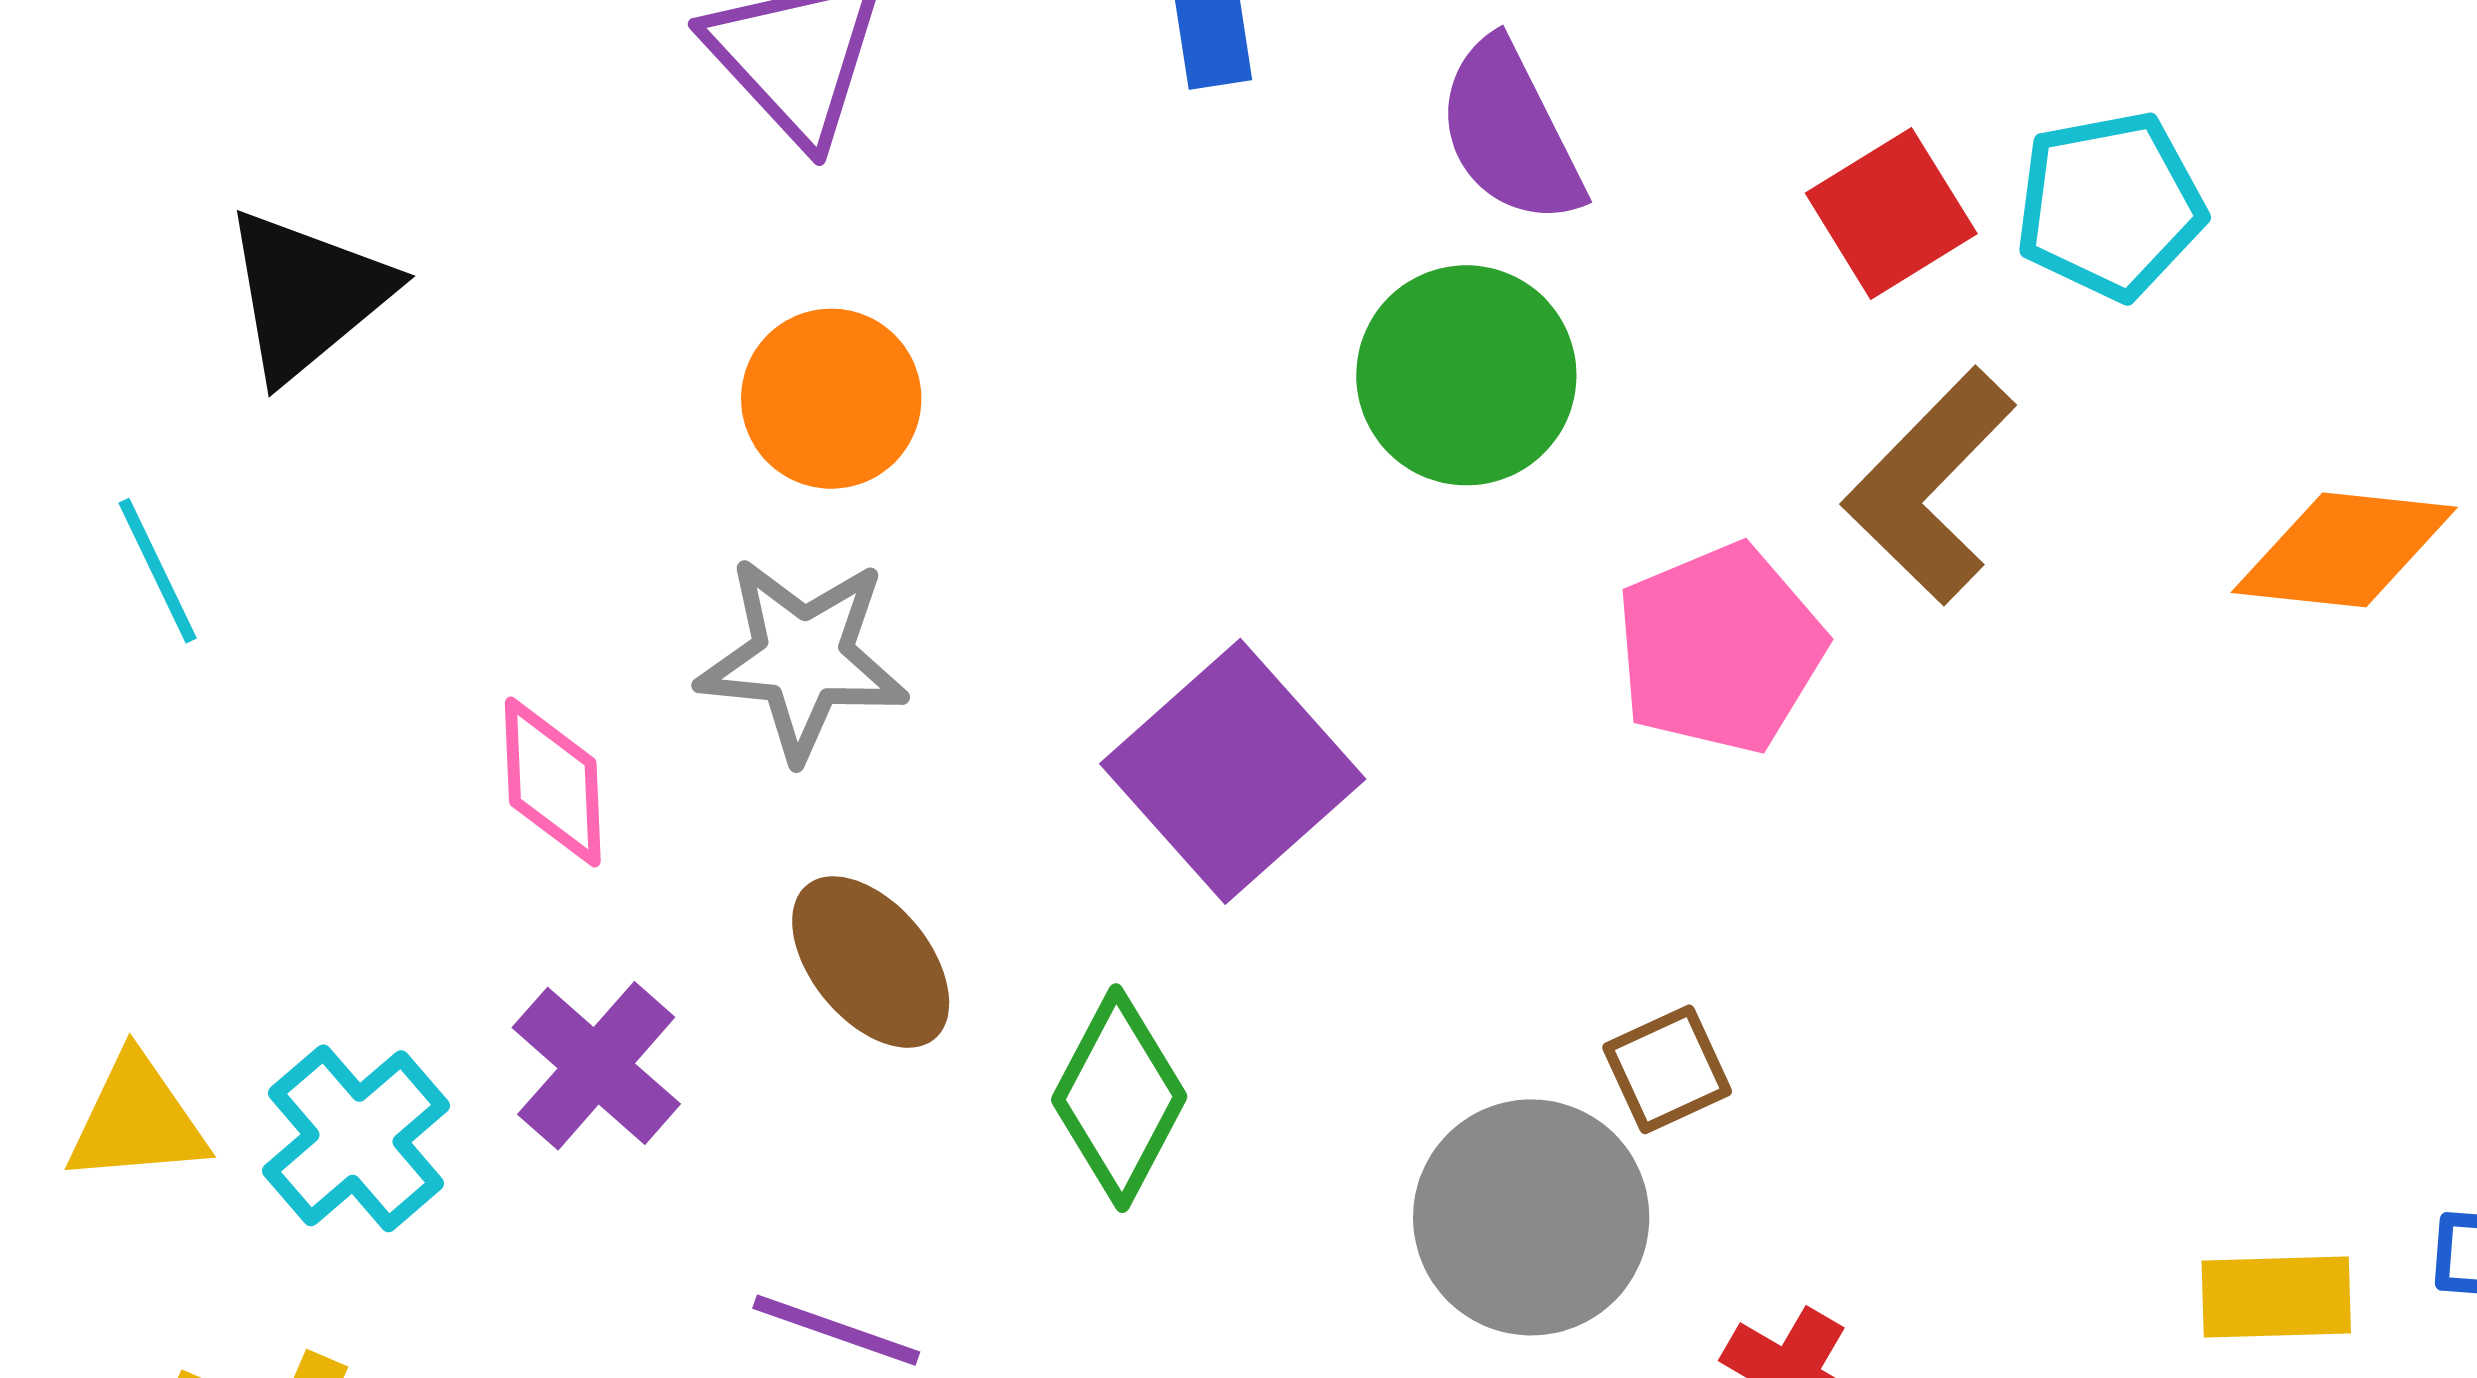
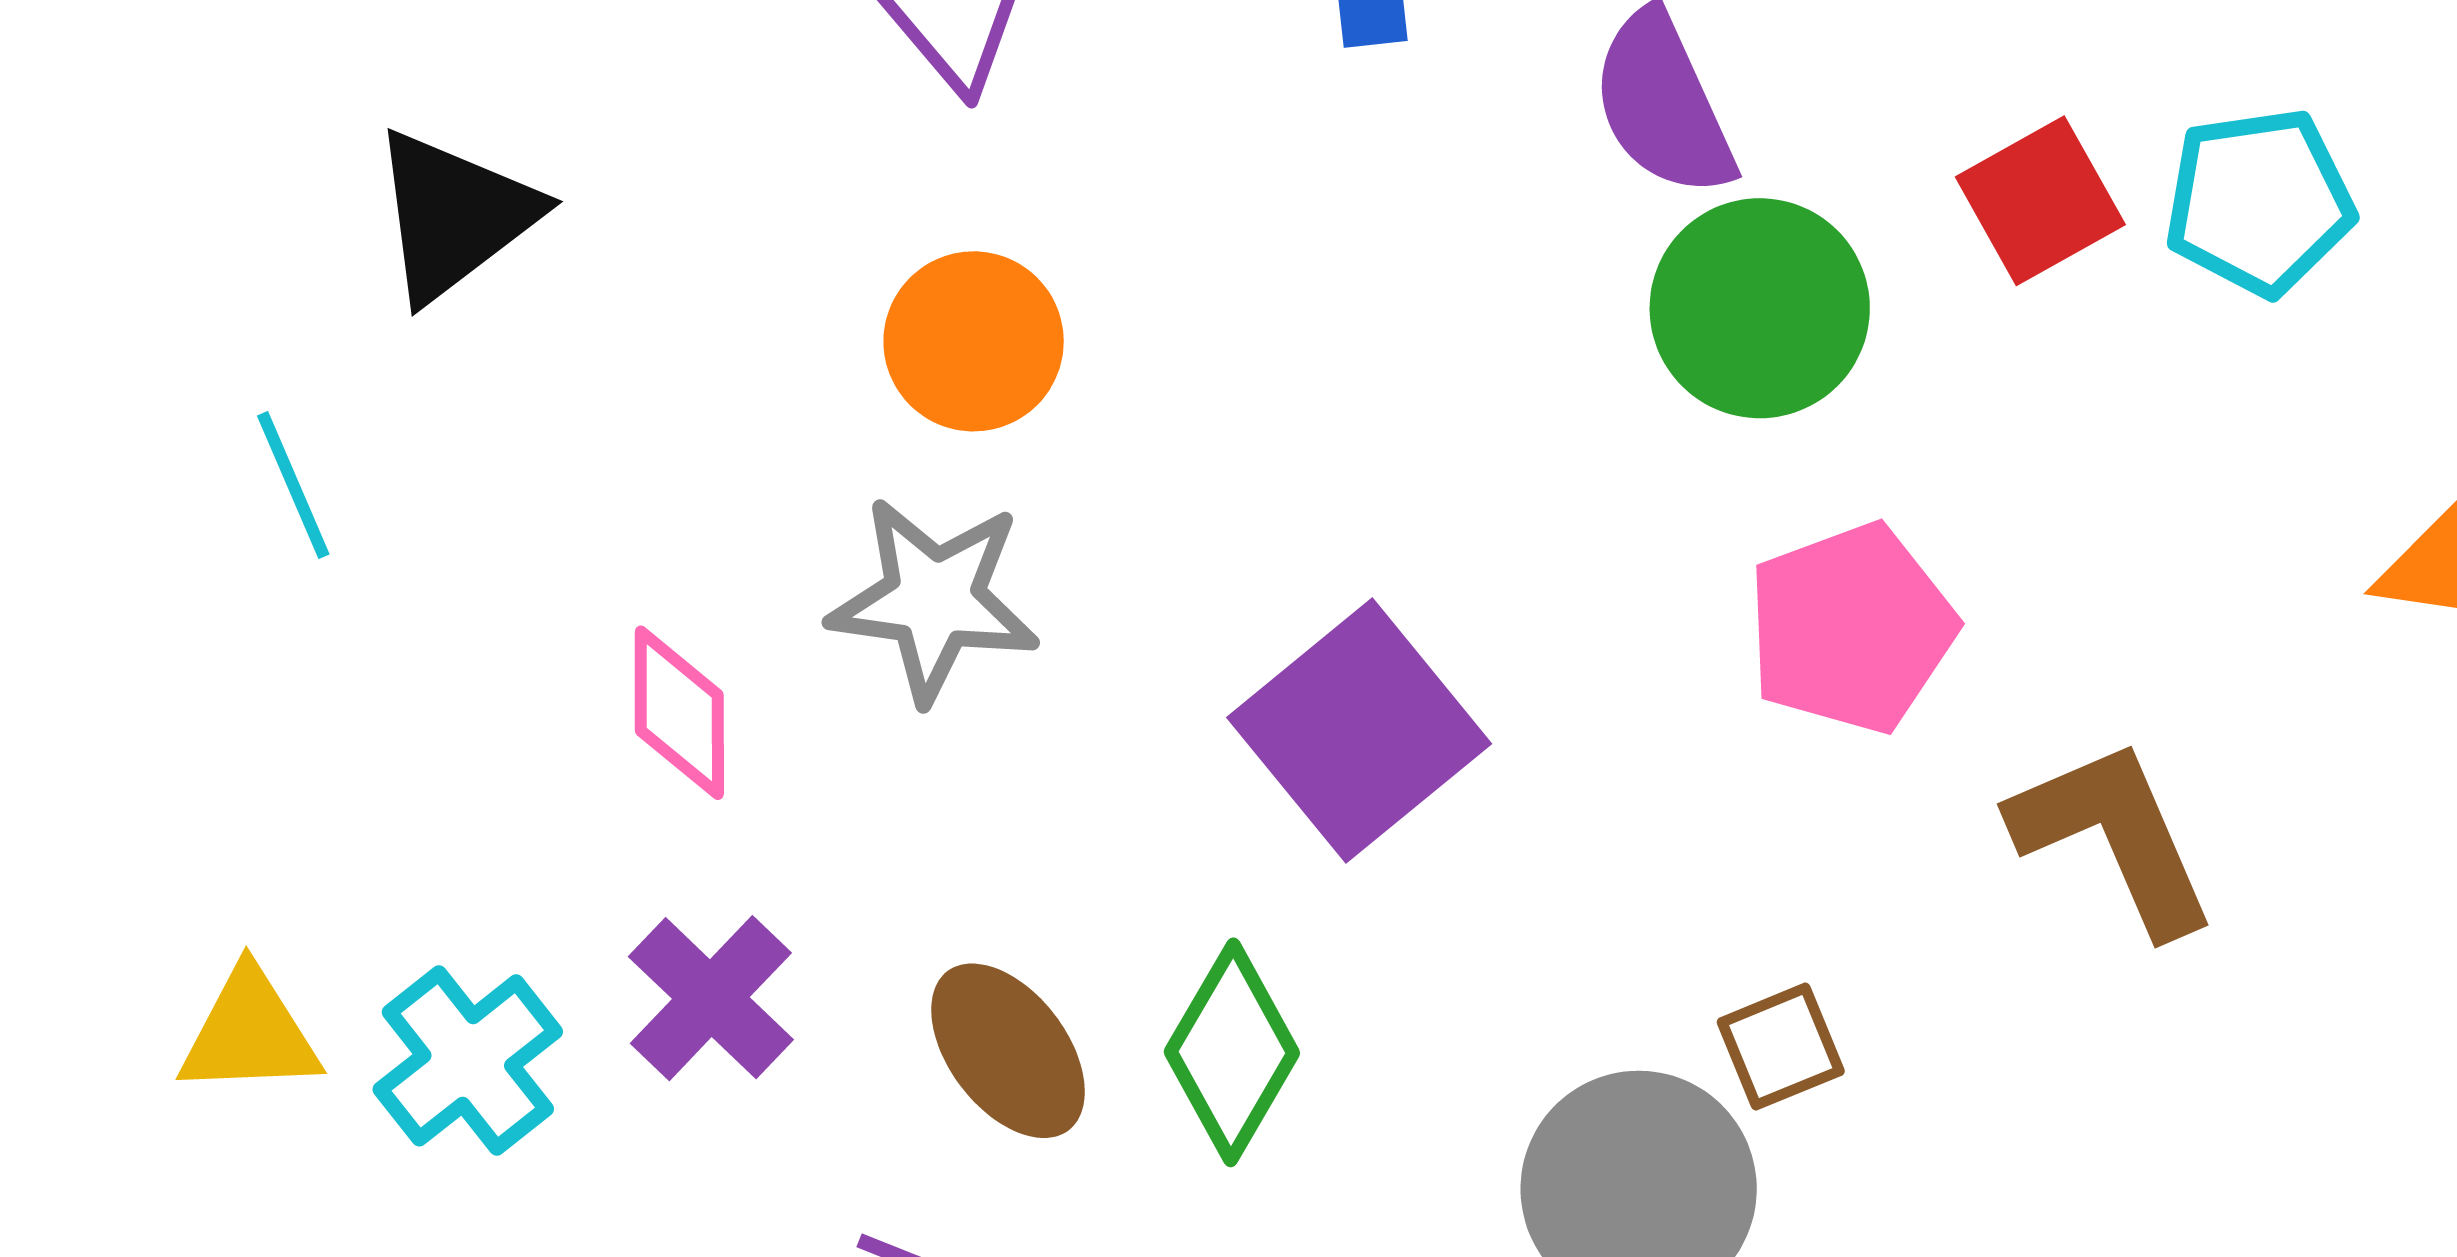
green circle: (1466, 375) -> (1760, 308), moved
brown L-shape: (1930, 486) -> (2114, 837), moved, turned 110
brown ellipse: (871, 962) -> (1008, 1051), moved

